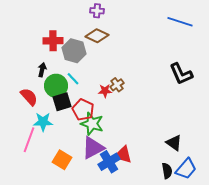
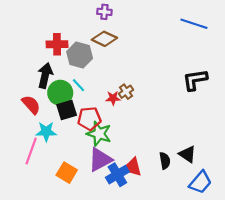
black arrow: (42, 70) -> (45, 75), size x1.6
black L-shape: (181, 74) -> (195, 80), turned 105
red pentagon: (83, 110) -> (89, 119), turned -30
black semicircle: (167, 171) -> (165, 161), moved

